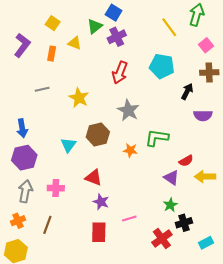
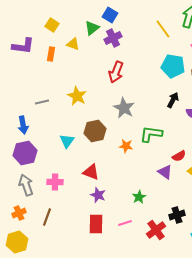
purple L-shape: (22, 45) -> (23, 46), turned 60
cyan pentagon: (162, 66) -> (173, 66), moved
gray line: (42, 89) -> (42, 102), moved
black arrow: (187, 91) -> (173, 100), moved
gray arrow: (25, 191) -> (26, 185), turned -30
green star: (170, 205) -> (139, 197), moved
pink line: (129, 219) -> (125, 223), moved

